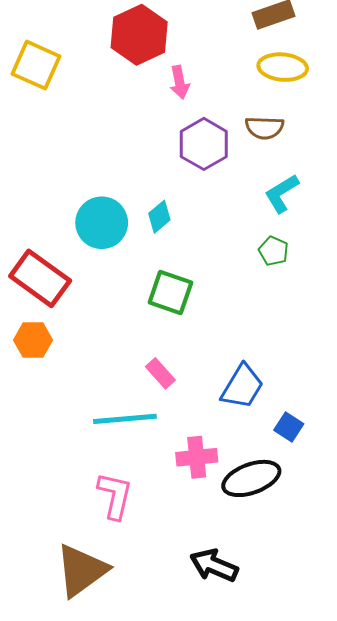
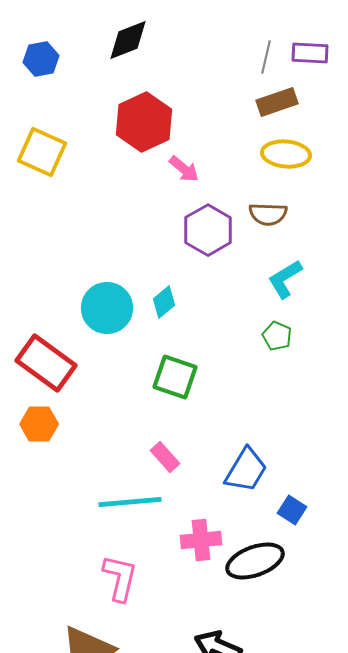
pink arrow: (180, 82) -> (184, 169), turned -40

